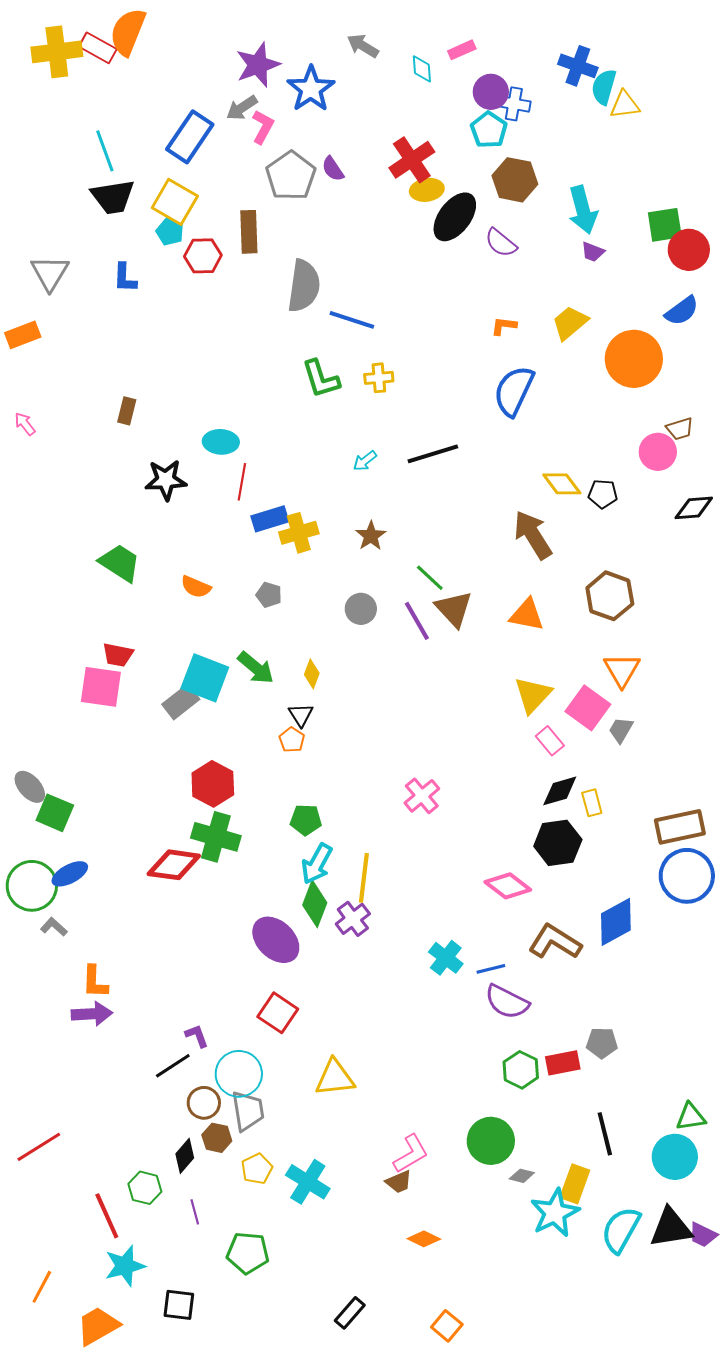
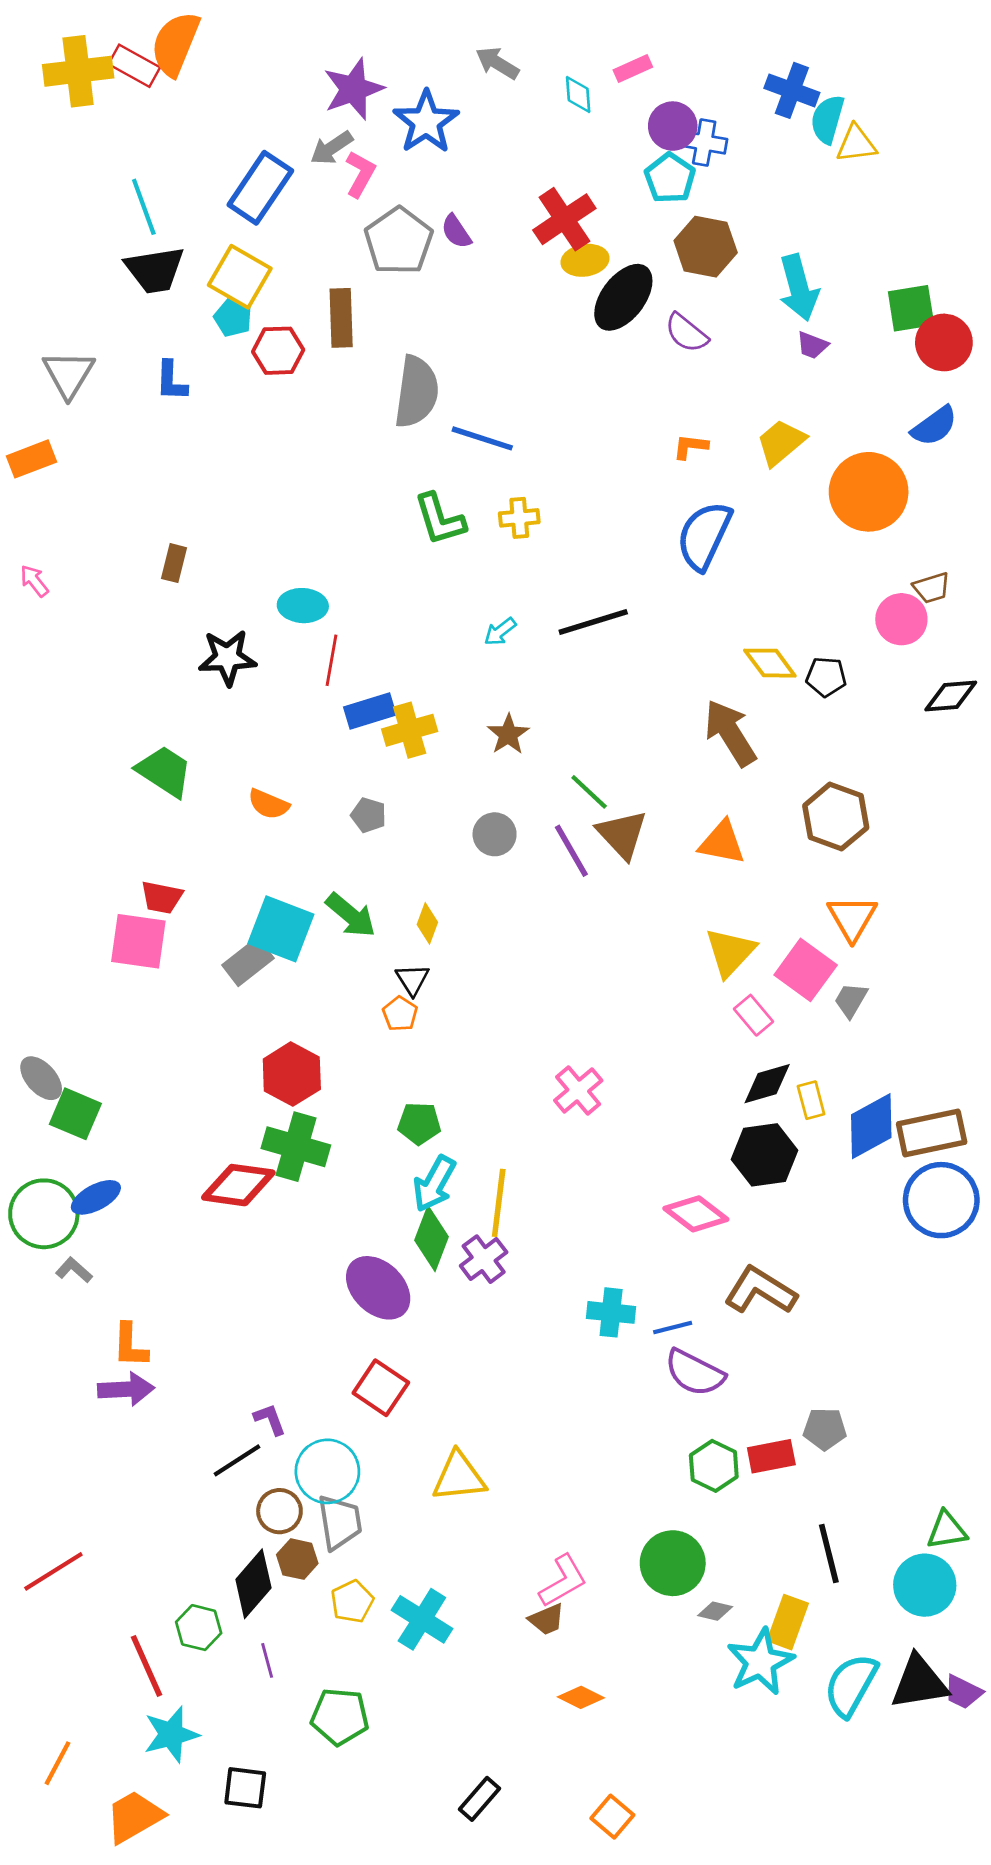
blue diamond: (616, 922) -> (871, 1126), moved
cyan cross: (446, 958) -> (611, 1312), turned -32
black diamond: (185, 1156) -> (253, 1584), size x1.4

